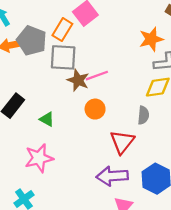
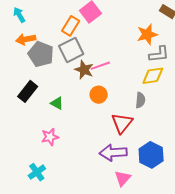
gray pentagon: (32, 41) -> (41, 54), moved
gray square: (63, 57) -> (71, 50), turned -30
pink star: (39, 158) -> (50, 137), size x0.7

